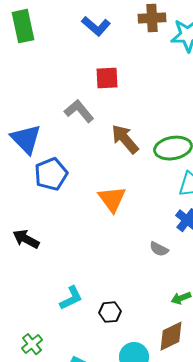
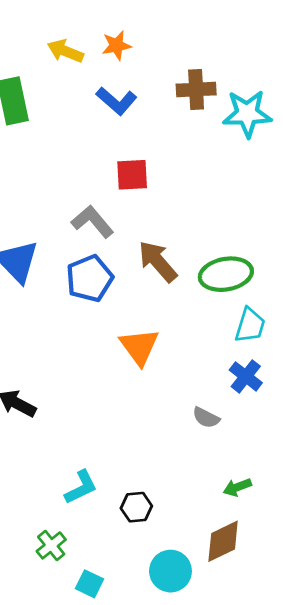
blue pentagon: (51, 174) -> (90, 278), moved
green cross: (32, 344) -> (51, 545), moved

